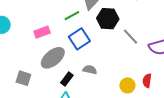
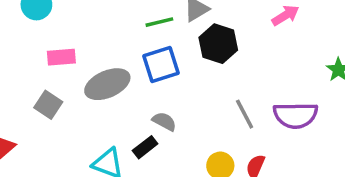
pink rectangle: (42, 32) -> (61, 57), moved
gray line: (131, 37) -> (245, 114), moved
black rectangle: (67, 79) -> (145, 147), moved

